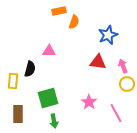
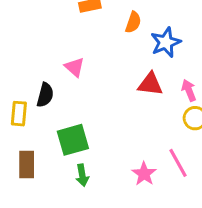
orange semicircle: (74, 22) -> (133, 22), moved
pink triangle: (49, 51) -> (75, 67), turned 40
pink star: (89, 102) -> (144, 174), moved

